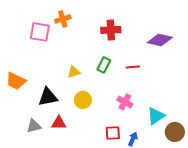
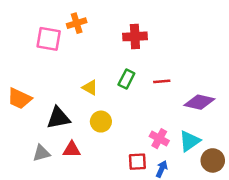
purple diamond: (160, 40) -> (199, 102), moved
yellow triangle: (74, 72) -> (90, 88), turned 48
pink cross: (125, 102) -> (159, 139), moved

